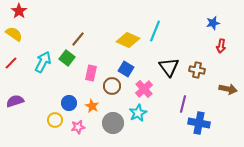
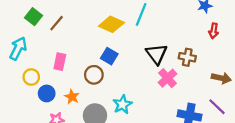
green square: (67, 58) -> (33, 17), moved
pink rectangle: (91, 73) -> (60, 62), moved
pink cross: (144, 89) -> (167, 78), moved
purple line: (183, 104) -> (217, 107), moved, turned -60
yellow circle: (55, 120) -> (31, 77), moved

